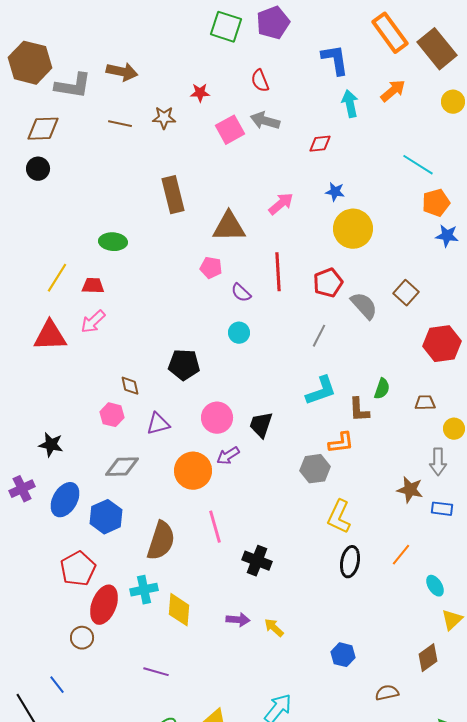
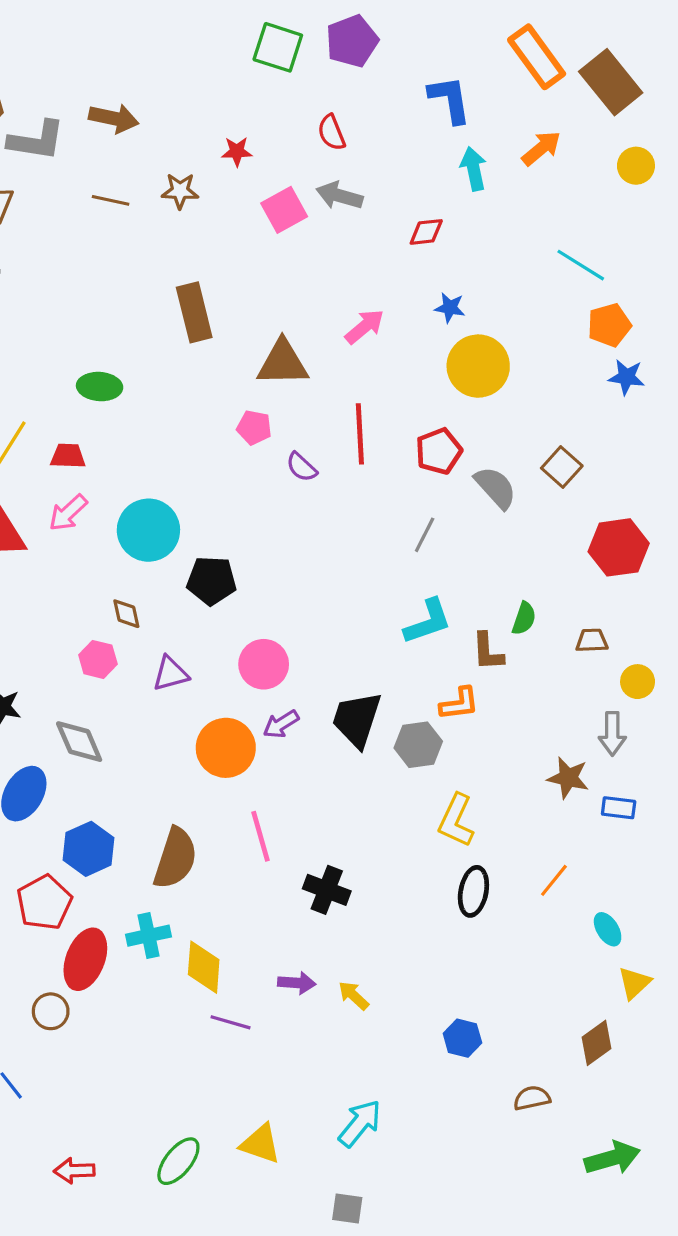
cyan circle: (239, 333) -> (148, 530), moved, size x1.8
black trapezoid: (261, 425) -> (357, 719), moved, size x1.4
gray diamond: (122, 467) -> (79, 742), moved, turned 68
blue hexagon: (106, 517) -> (89, 849), moved
purple line: (156, 672) -> (231, 1022), moved

